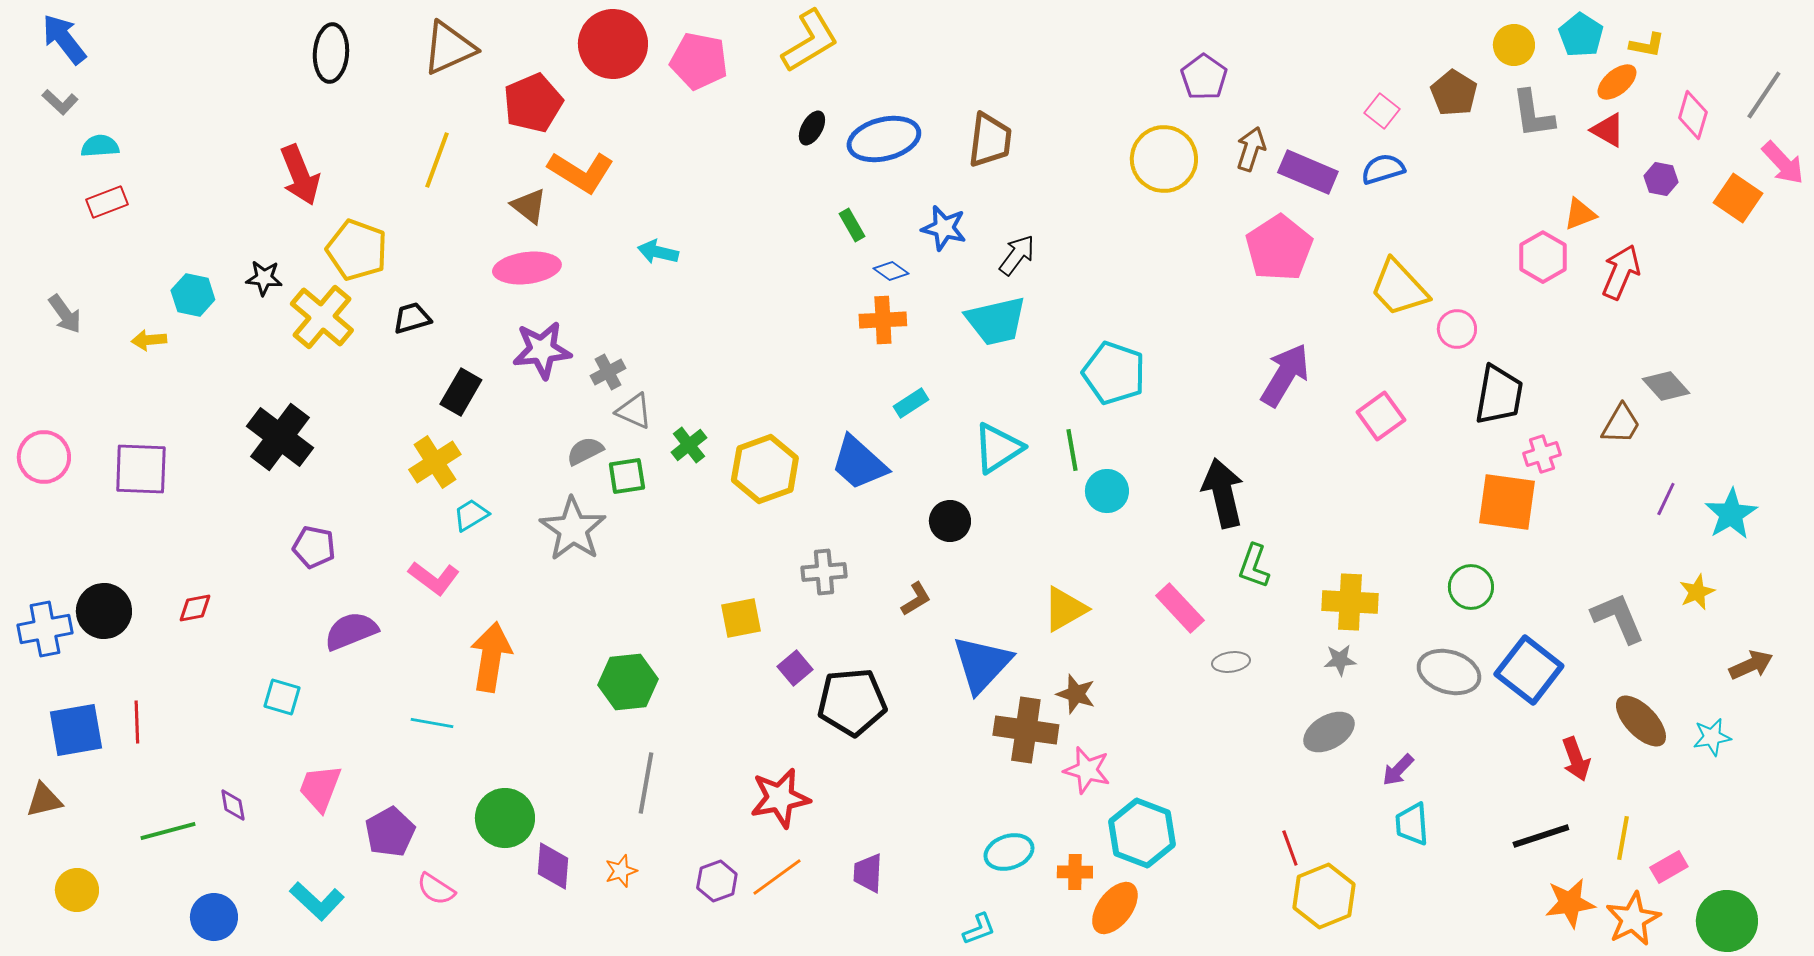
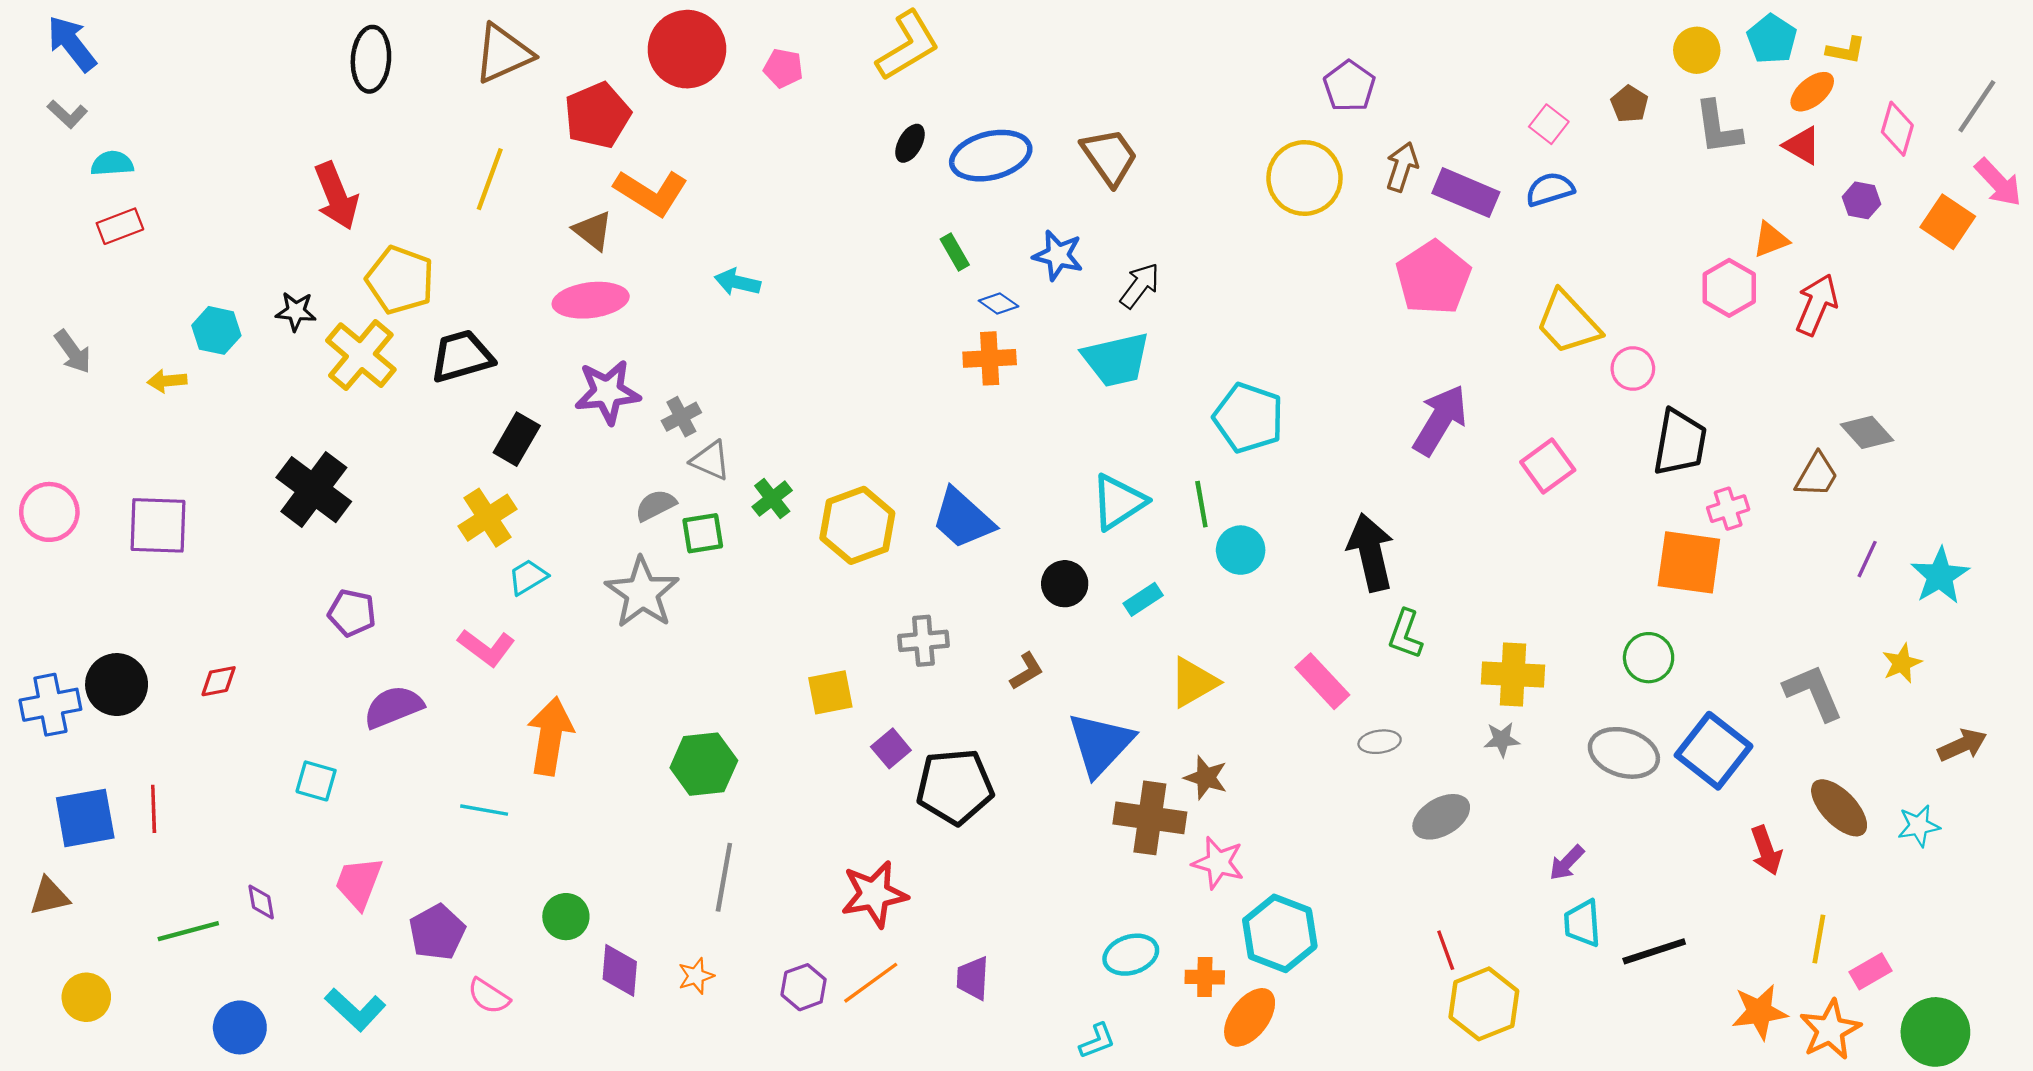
pink pentagon: (699, 61) -> (783, 68), size x0.6
brown pentagon: (1454, 93) -> (1630, 104), size x0.7
brown trapezoid: (990, 140) -> (1109, 157), turned -42
black trapezoid: (412, 318) -> (462, 356), size x1.5
cyan rectangle: (911, 403) -> (1143, 599), moved
gray ellipse: (1329, 732) -> (1441, 817), moved
green circle: (505, 818) -> (566, 917), size x0.7
black line: (1541, 836) -> (1654, 951), moved

